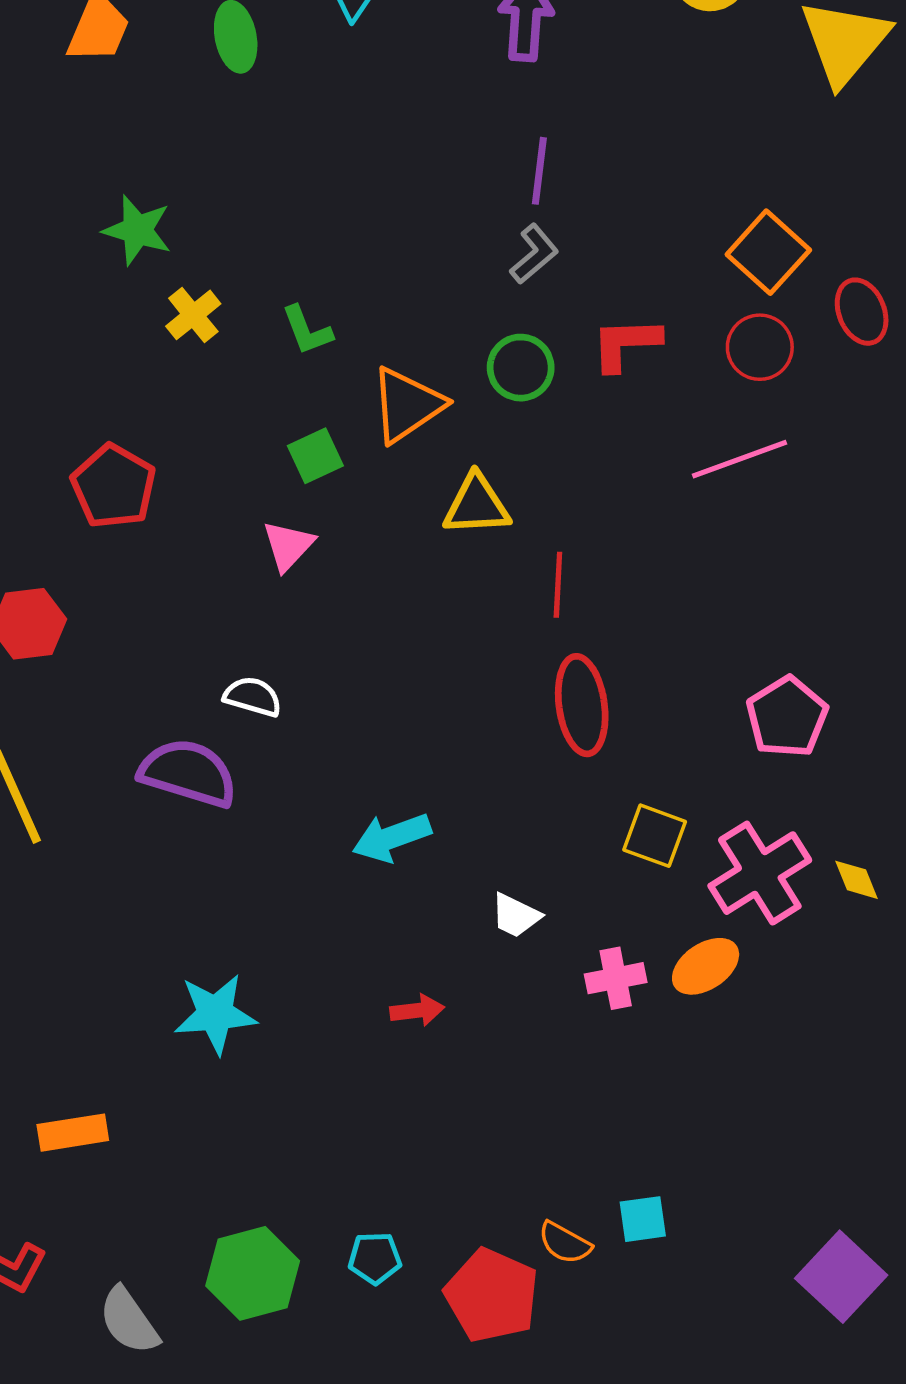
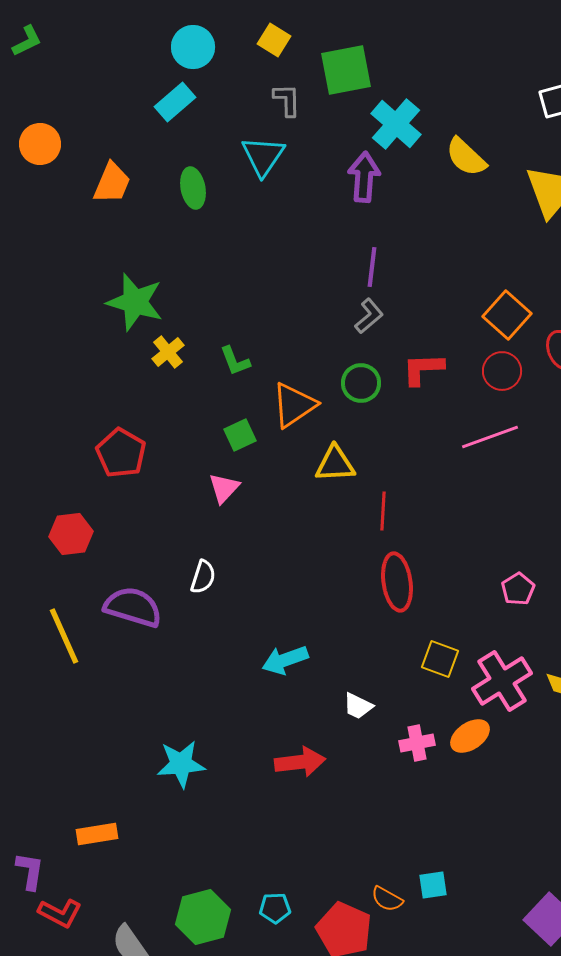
green star: (137, 230) -> (135, 302), size x1.4
white semicircle: (253, 697) -> (203, 577), turned 92
pink pentagon: (787, 717) -> (518, 589), size x0.7
purple semicircle: (188, 773) -> (133, 607), moved
red arrow: (417, 1010) -> (300, 762), size x1.6

